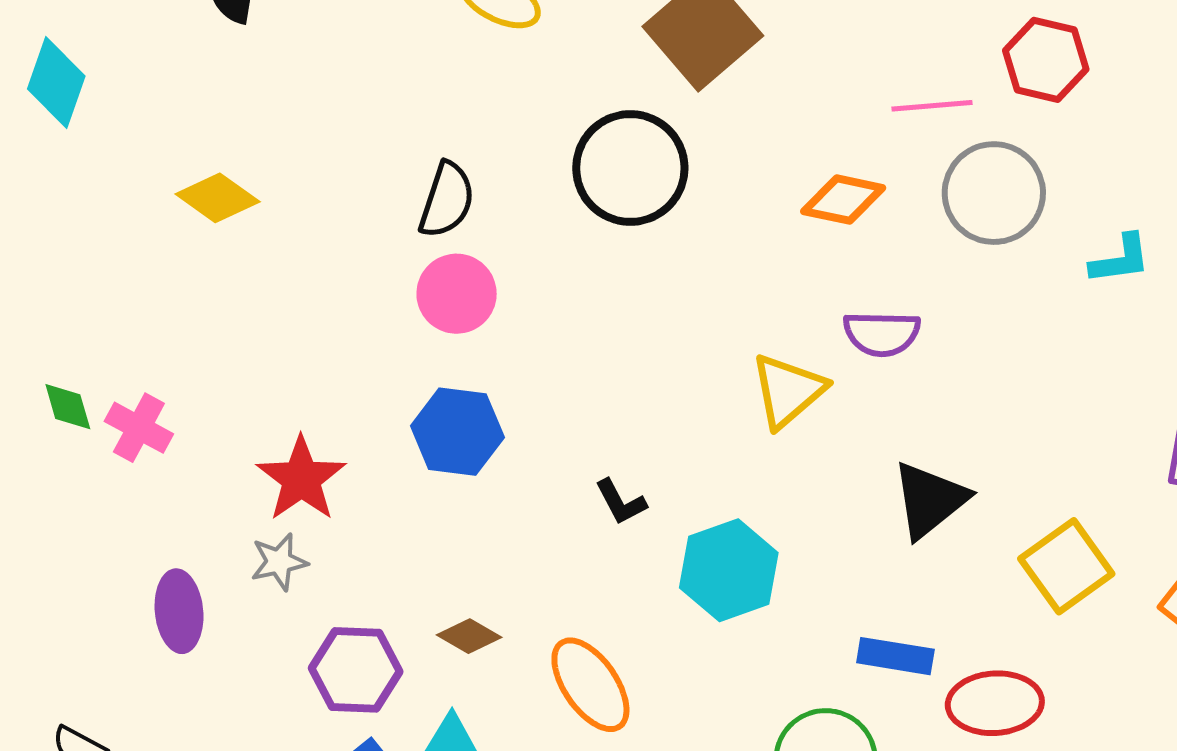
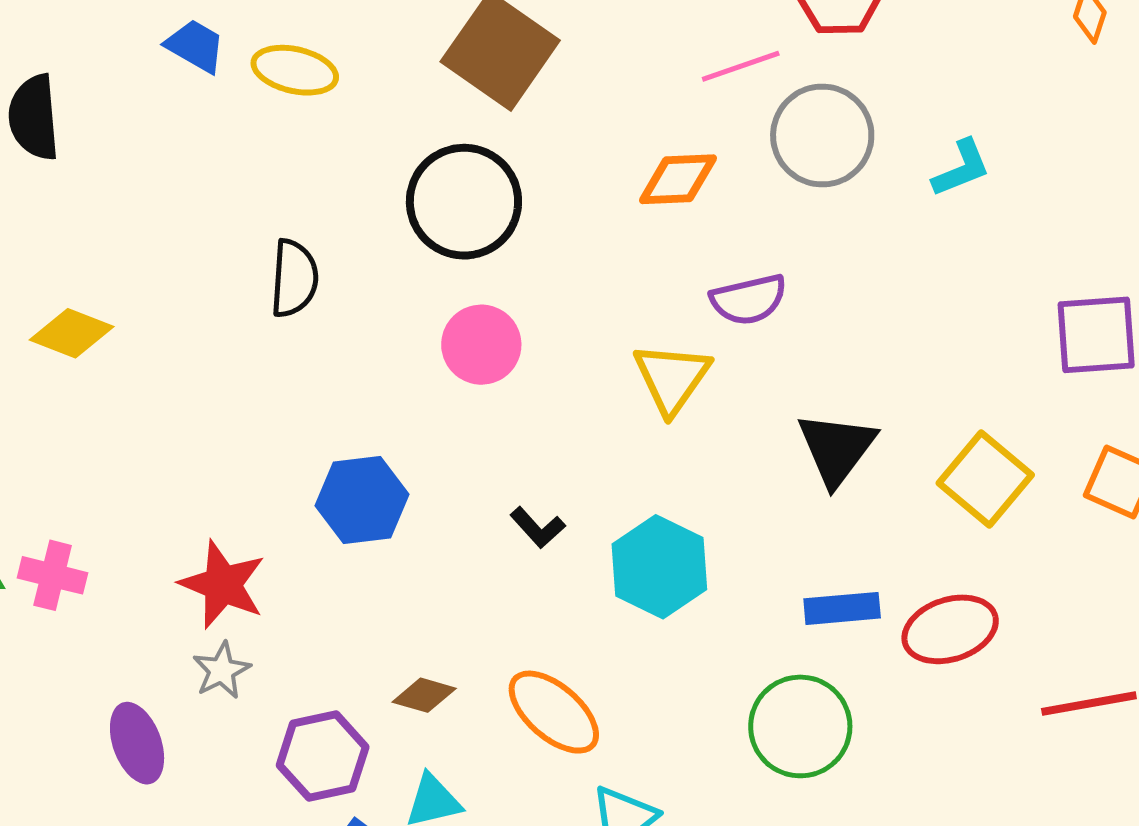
pink circle: (457, 294) -> (481, 345), moved

